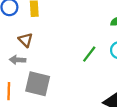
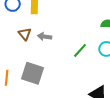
gray arrow: (18, 60) -> (45, 37), moved

